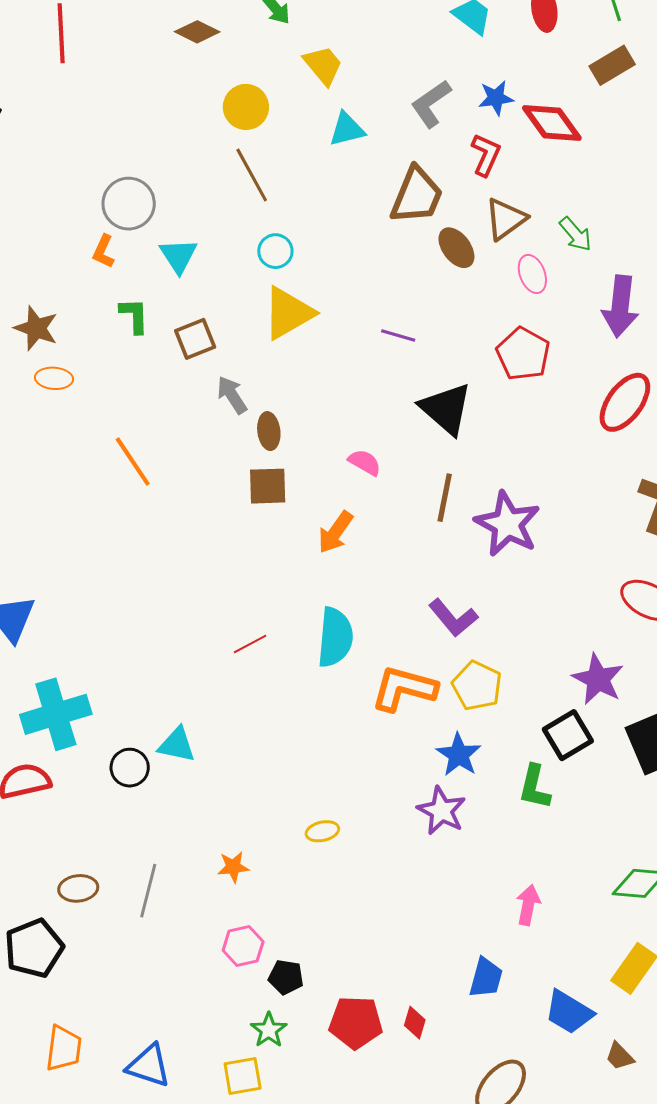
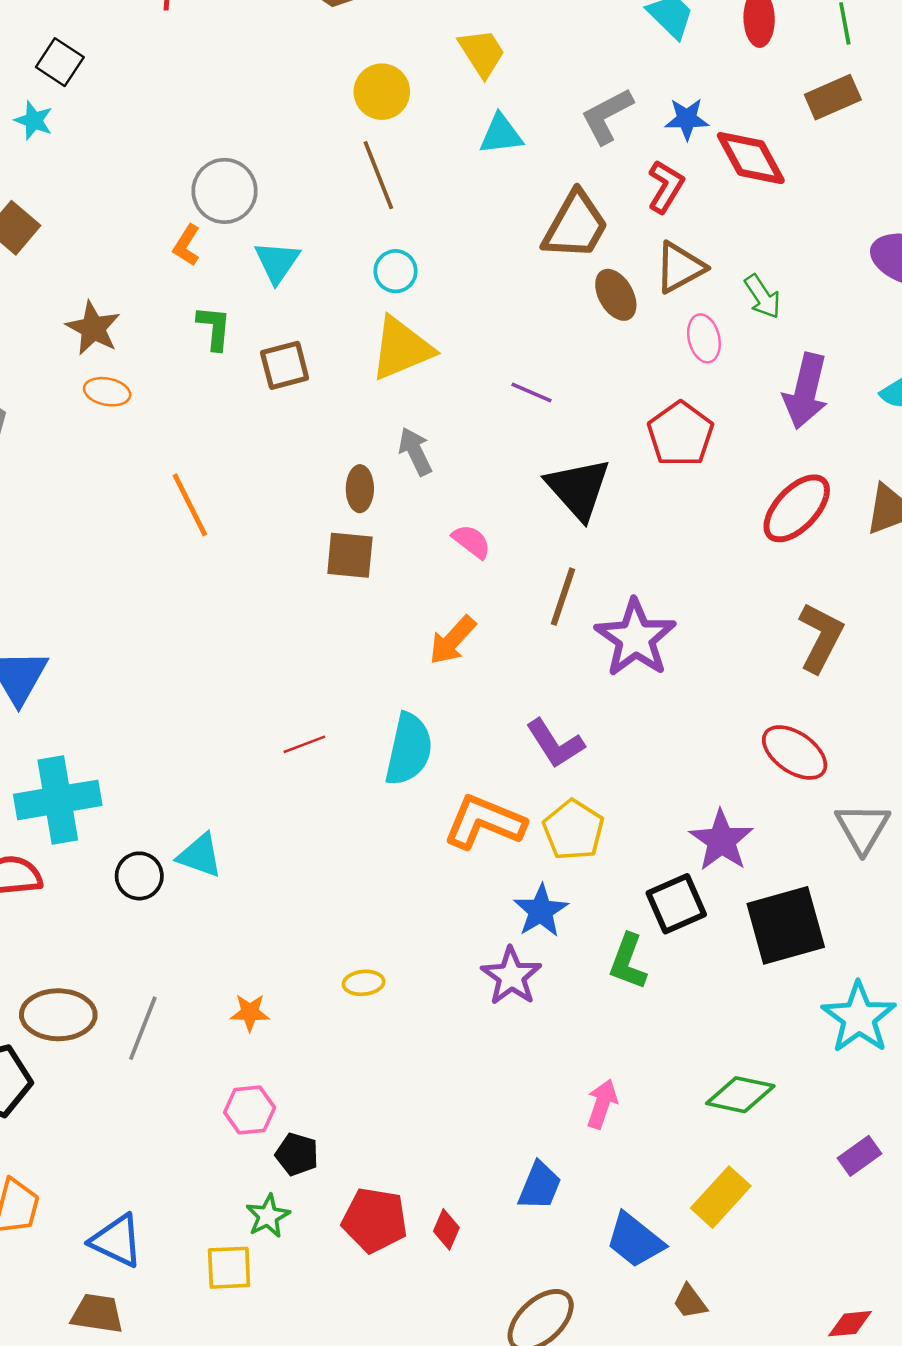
gray arrow: (232, 395) -> (415, 451), moved
orange arrow: (335, 532) -> (452, 640), moved
brown ellipse: (78, 888) -> (58, 1015), size x1.5

